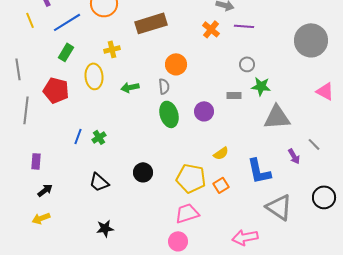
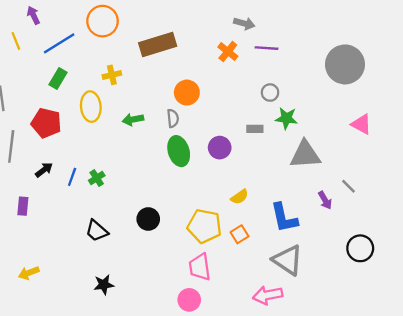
black arrow: (45, 190) -> (44, 170), moved
gray triangle: (279, 207) -> (288, 260), moved
pink trapezoid: (187, 213) -> (200, 267), turned -80

